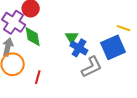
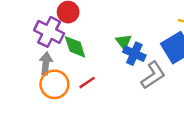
red line: (38, 77) -> (87, 83), moved, turned 48

